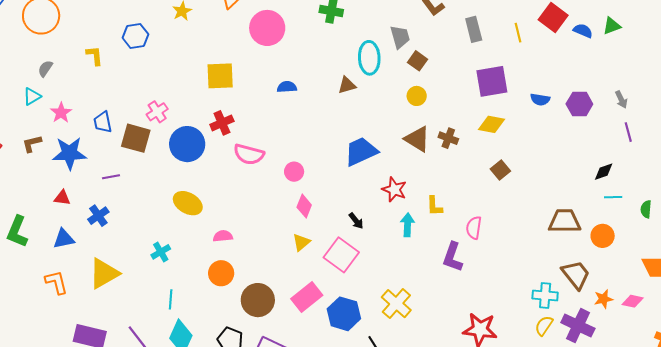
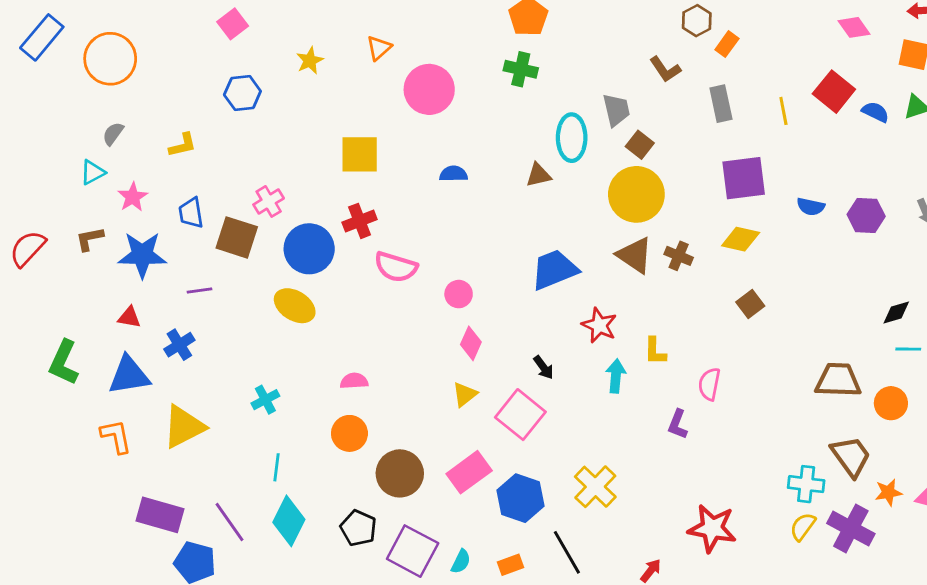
yellow L-shape: (95, 56) -> (183, 145), moved, turned 80
yellow circle: (417, 96) -> (636, 194), size x2.0
yellow ellipse: (188, 203) -> (295, 306), moved
blue triangle: (64, 239) -> (129, 375), size x1.4
purple L-shape: (453, 257) -> (678, 424), size x0.7

